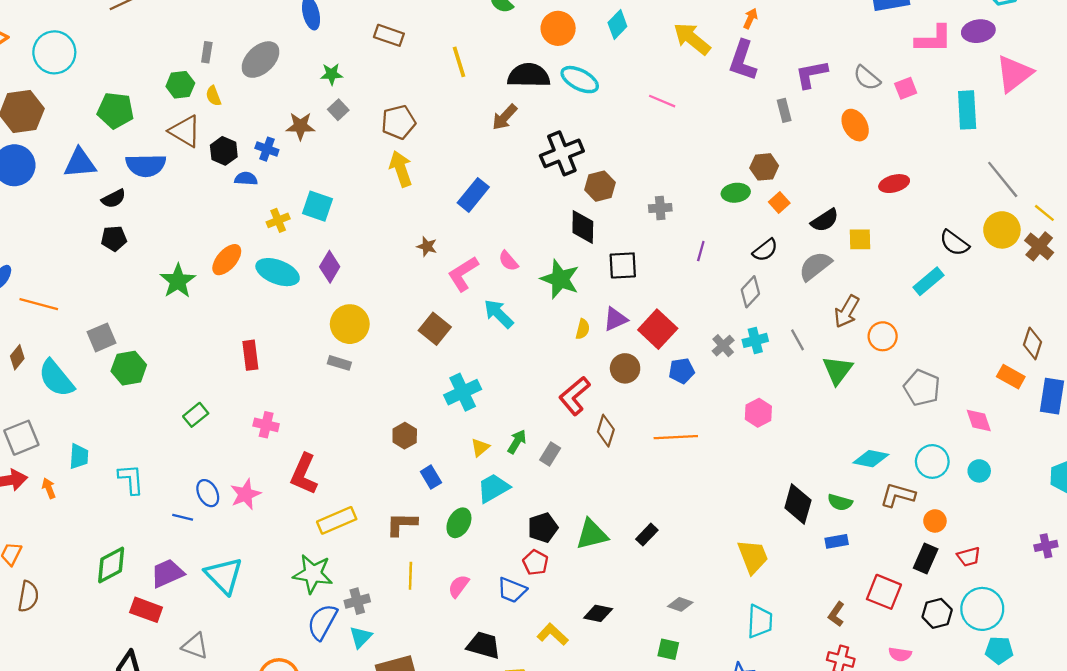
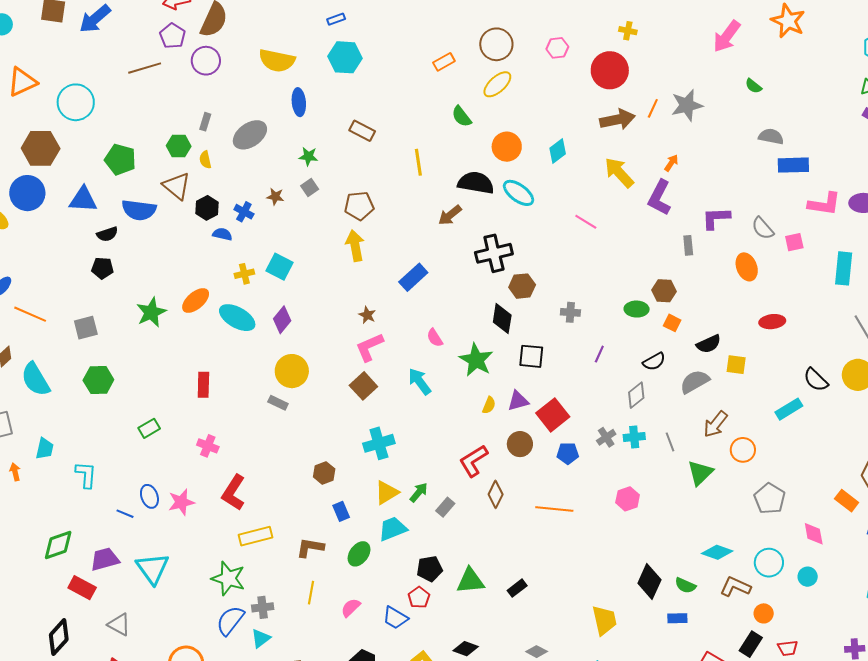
brown star: (300, 126) -> (275, 197), size x0.7
orange square: (779, 203) -> (672, 323), turned -30
pink L-shape: (463, 274) -> (369, 347), moved
gray square: (102, 337) -> (86, 328), moved
yellow triangle: (480, 447) -> (387, 493), size x1.5

